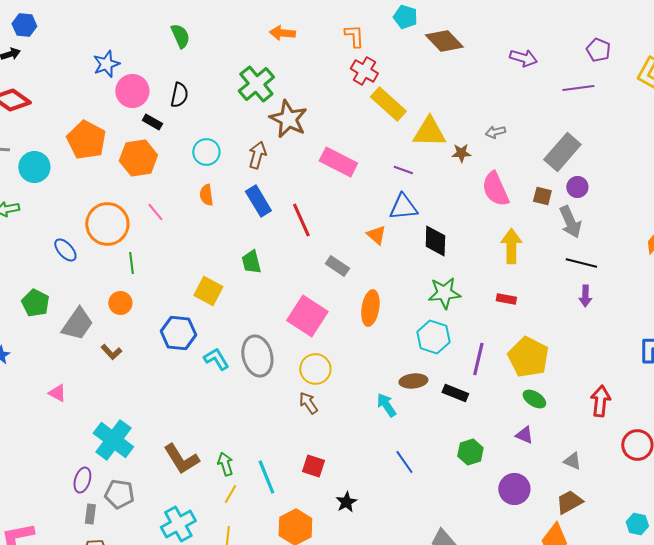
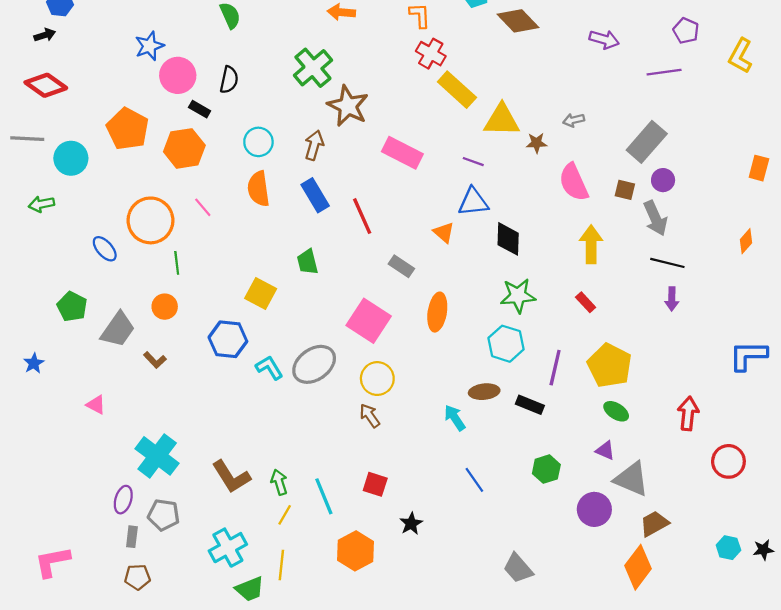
orange semicircle: (206, 195) -> (258, 189), size x1.5
red rectangle: (506, 299) -> (586, 302), turned 36
gray ellipse: (257, 356) -> (314, 364), turned 69
gray triangle: (572, 461) -> (631, 479), moved, size x1.8

